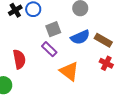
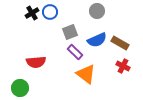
purple rectangle: (49, 49) -> (75, 52), moved
red semicircle: (19, 59) -> (36, 62), turned 96

